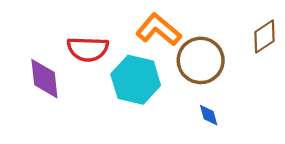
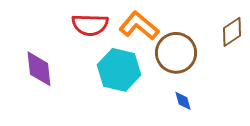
red semicircle: (88, 49) -> (90, 25), moved

